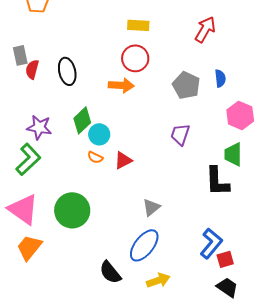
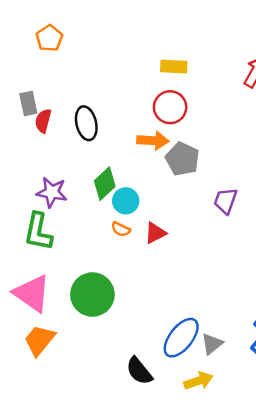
gray pentagon: (186, 85) -> (182, 159), moved
green L-shape: (28, 159) -> (38, 232), turned 144
gray triangle: (151, 207) -> (212, 344), moved

